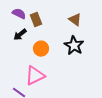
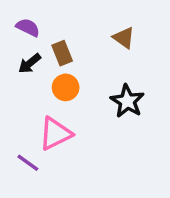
brown rectangle: (36, 20) -> (62, 53), moved
black star: (74, 46) -> (127, 101), moved

